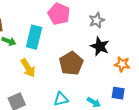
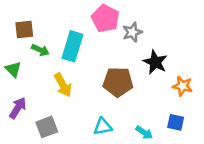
gray star: (97, 20) -> (132, 32), moved
brown pentagon: (71, 63) -> (118, 82), turned 30

